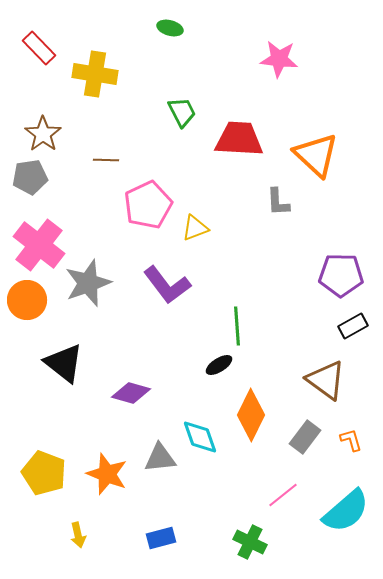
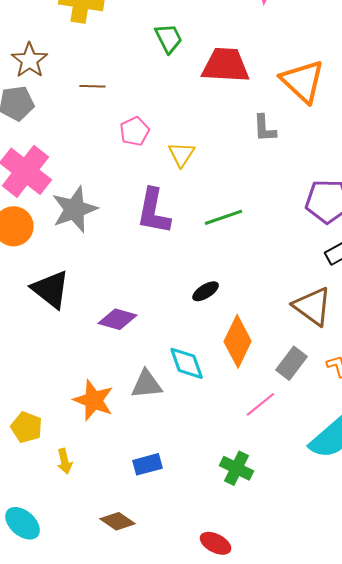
pink pentagon: (148, 205) -> (135, 131), size x0.6
yellow triangle: (195, 228) -> (182, 154), turned -36
purple L-shape: (167, 285) -> (154, 211), turned 48
green line: (237, 326) -> (224, 217), moved, turned 75
yellow pentagon: (44, 473) -> (27, 427), moved, size x0.7
pink line: (283, 495) -> (261, 404), moved

